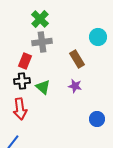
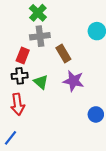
brown rectangle: (77, 59) -> (63, 53), moved
purple star: (75, 86) -> (73, 81), size x1.5

